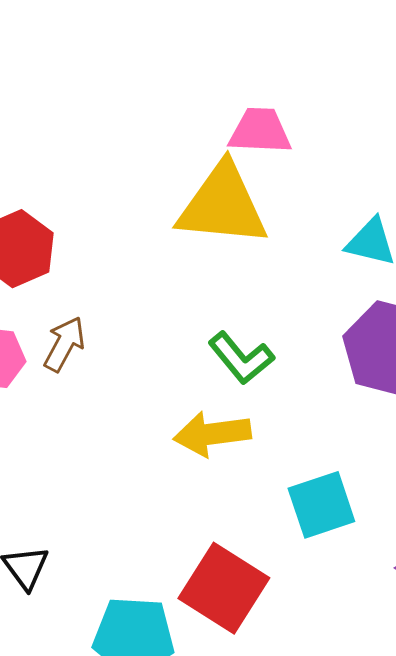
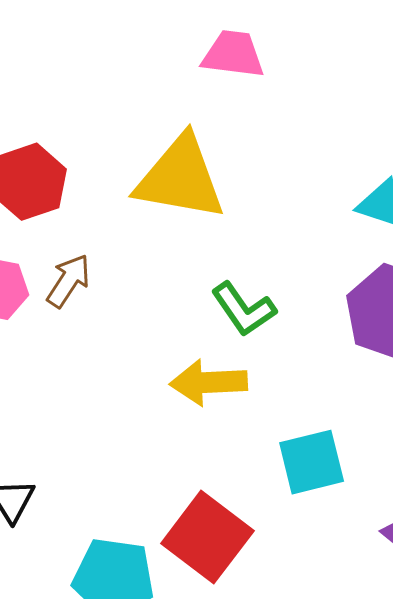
pink trapezoid: (260, 131) -> (233, 54), moved
yellow triangle: (223, 205) -> (180, 178), moved

